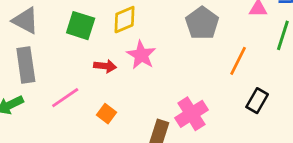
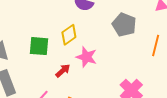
red arrow: (105, 66) -> (63, 71), turned -35

